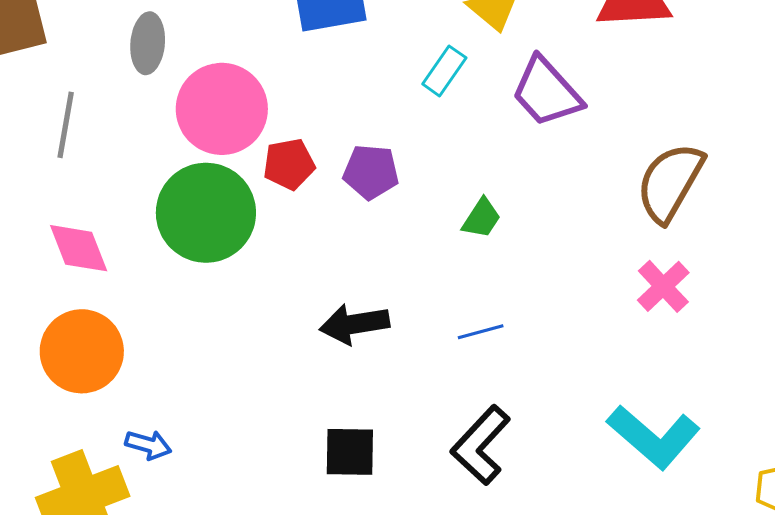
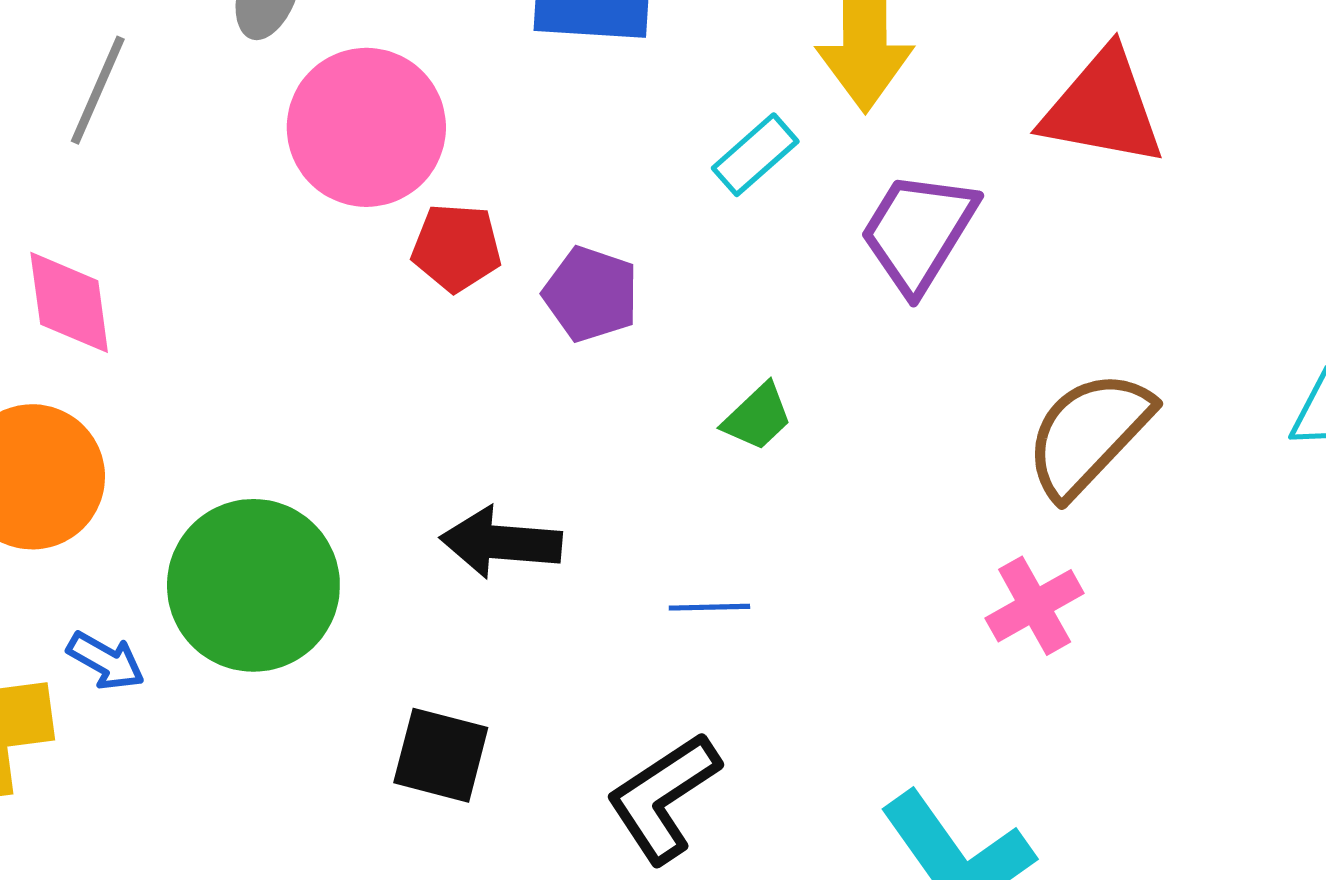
purple trapezoid: (547, 92) -> (918, 232), turned 60
green circle: (206, 213) -> (253, 585), moved

